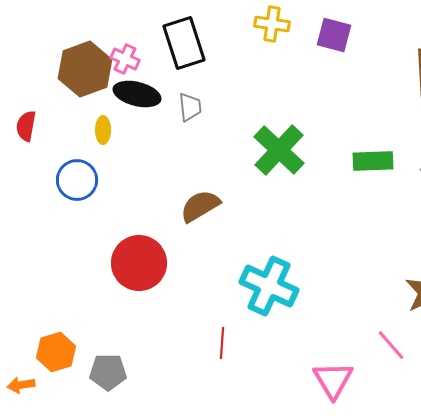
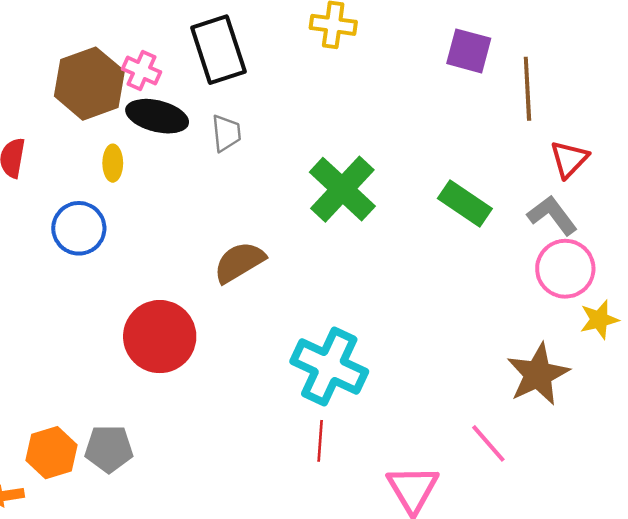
purple square: (334, 35) -> (469, 51), moved
green rectangle: (373, 161) -> (465, 204), turned 36
red line: (222, 343) -> (320, 441), moved
gray pentagon: (108, 372) -> (109, 449), moved

